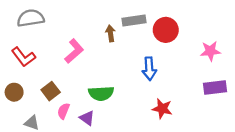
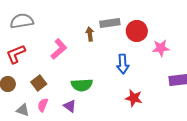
pink star: (210, 51) -> (161, 48), moved
red L-shape: (24, 57) -> (16, 54), turned 105
pink semicircle: (63, 111) -> (43, 105), moved

